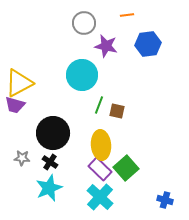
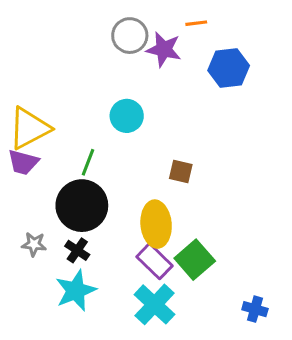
purple star: (106, 46) -> (164, 49), moved
cyan circle: (82, 75) -> (127, 116), size x0.7
green line: (99, 105) -> (88, 162), moved

